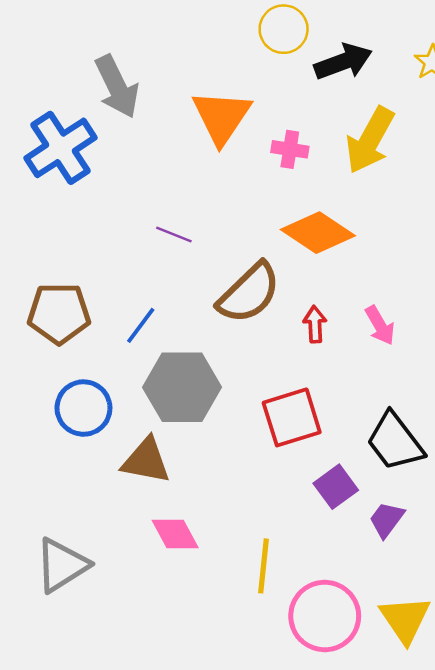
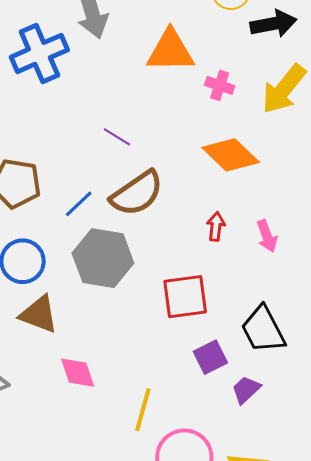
orange triangle: (222, 117) -> (170, 51), turned 46
brown semicircle: (249, 293) -> (137, 193), moved
brown triangle: (146, 461) -> (39, 314), moved

